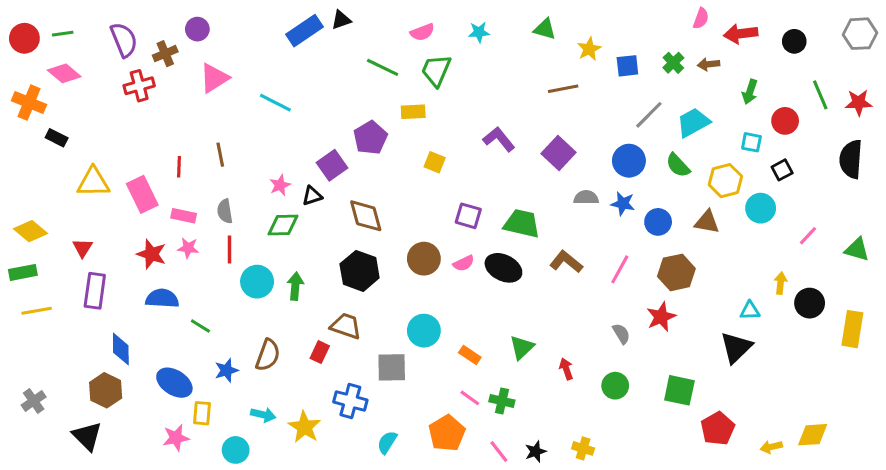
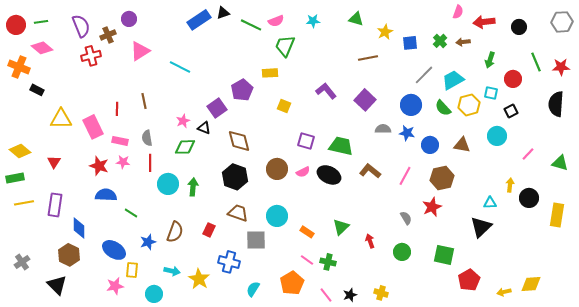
green line: (383, 67) -> (251, 25), moved
yellow hexagon: (725, 181) -> (469, 105), moved
black triangle: (312, 196) -> (204, 128), turned 40
purple rectangle: (95, 291) -> (55, 205), moved
brown trapezoid: (346, 326) -> (238, 213), moved

